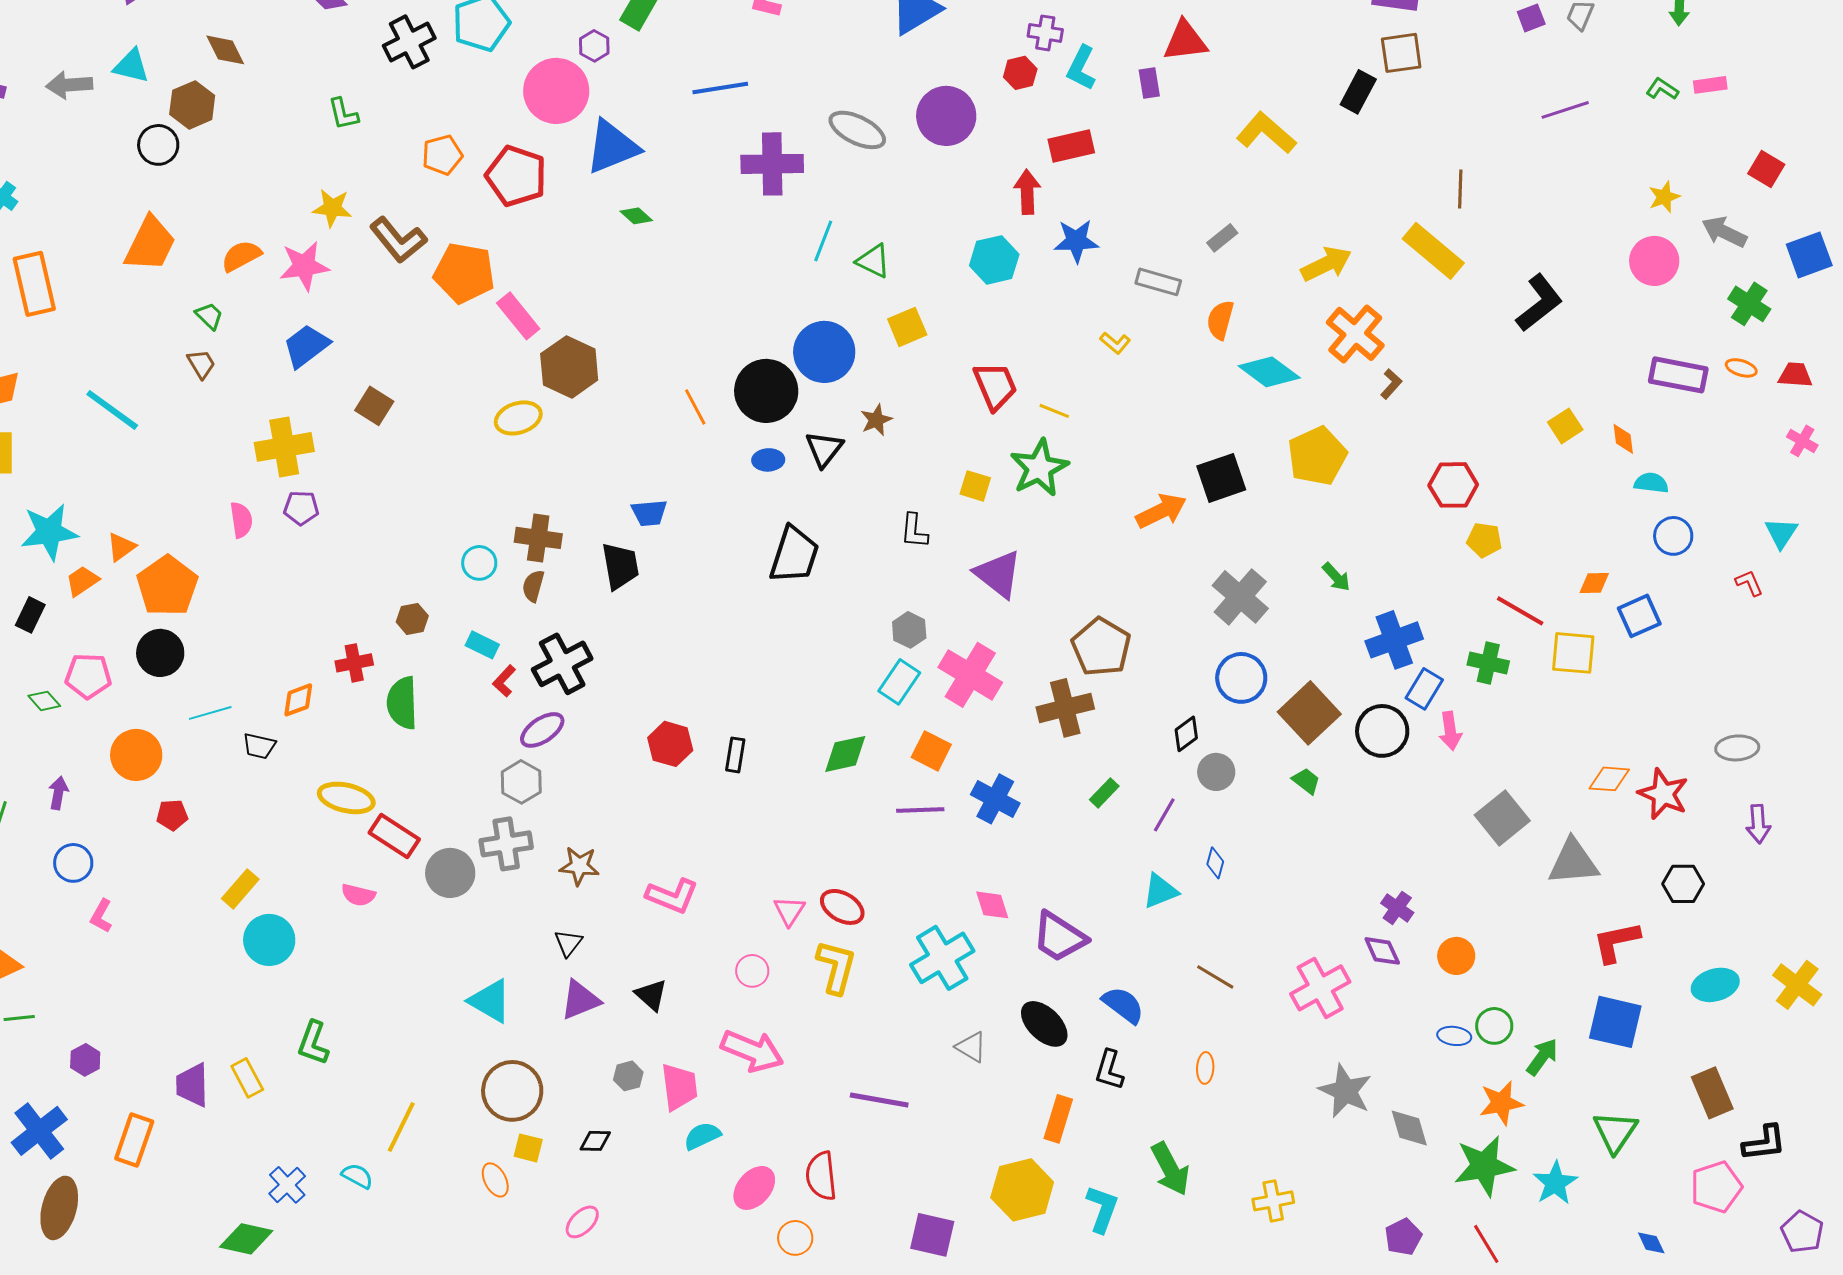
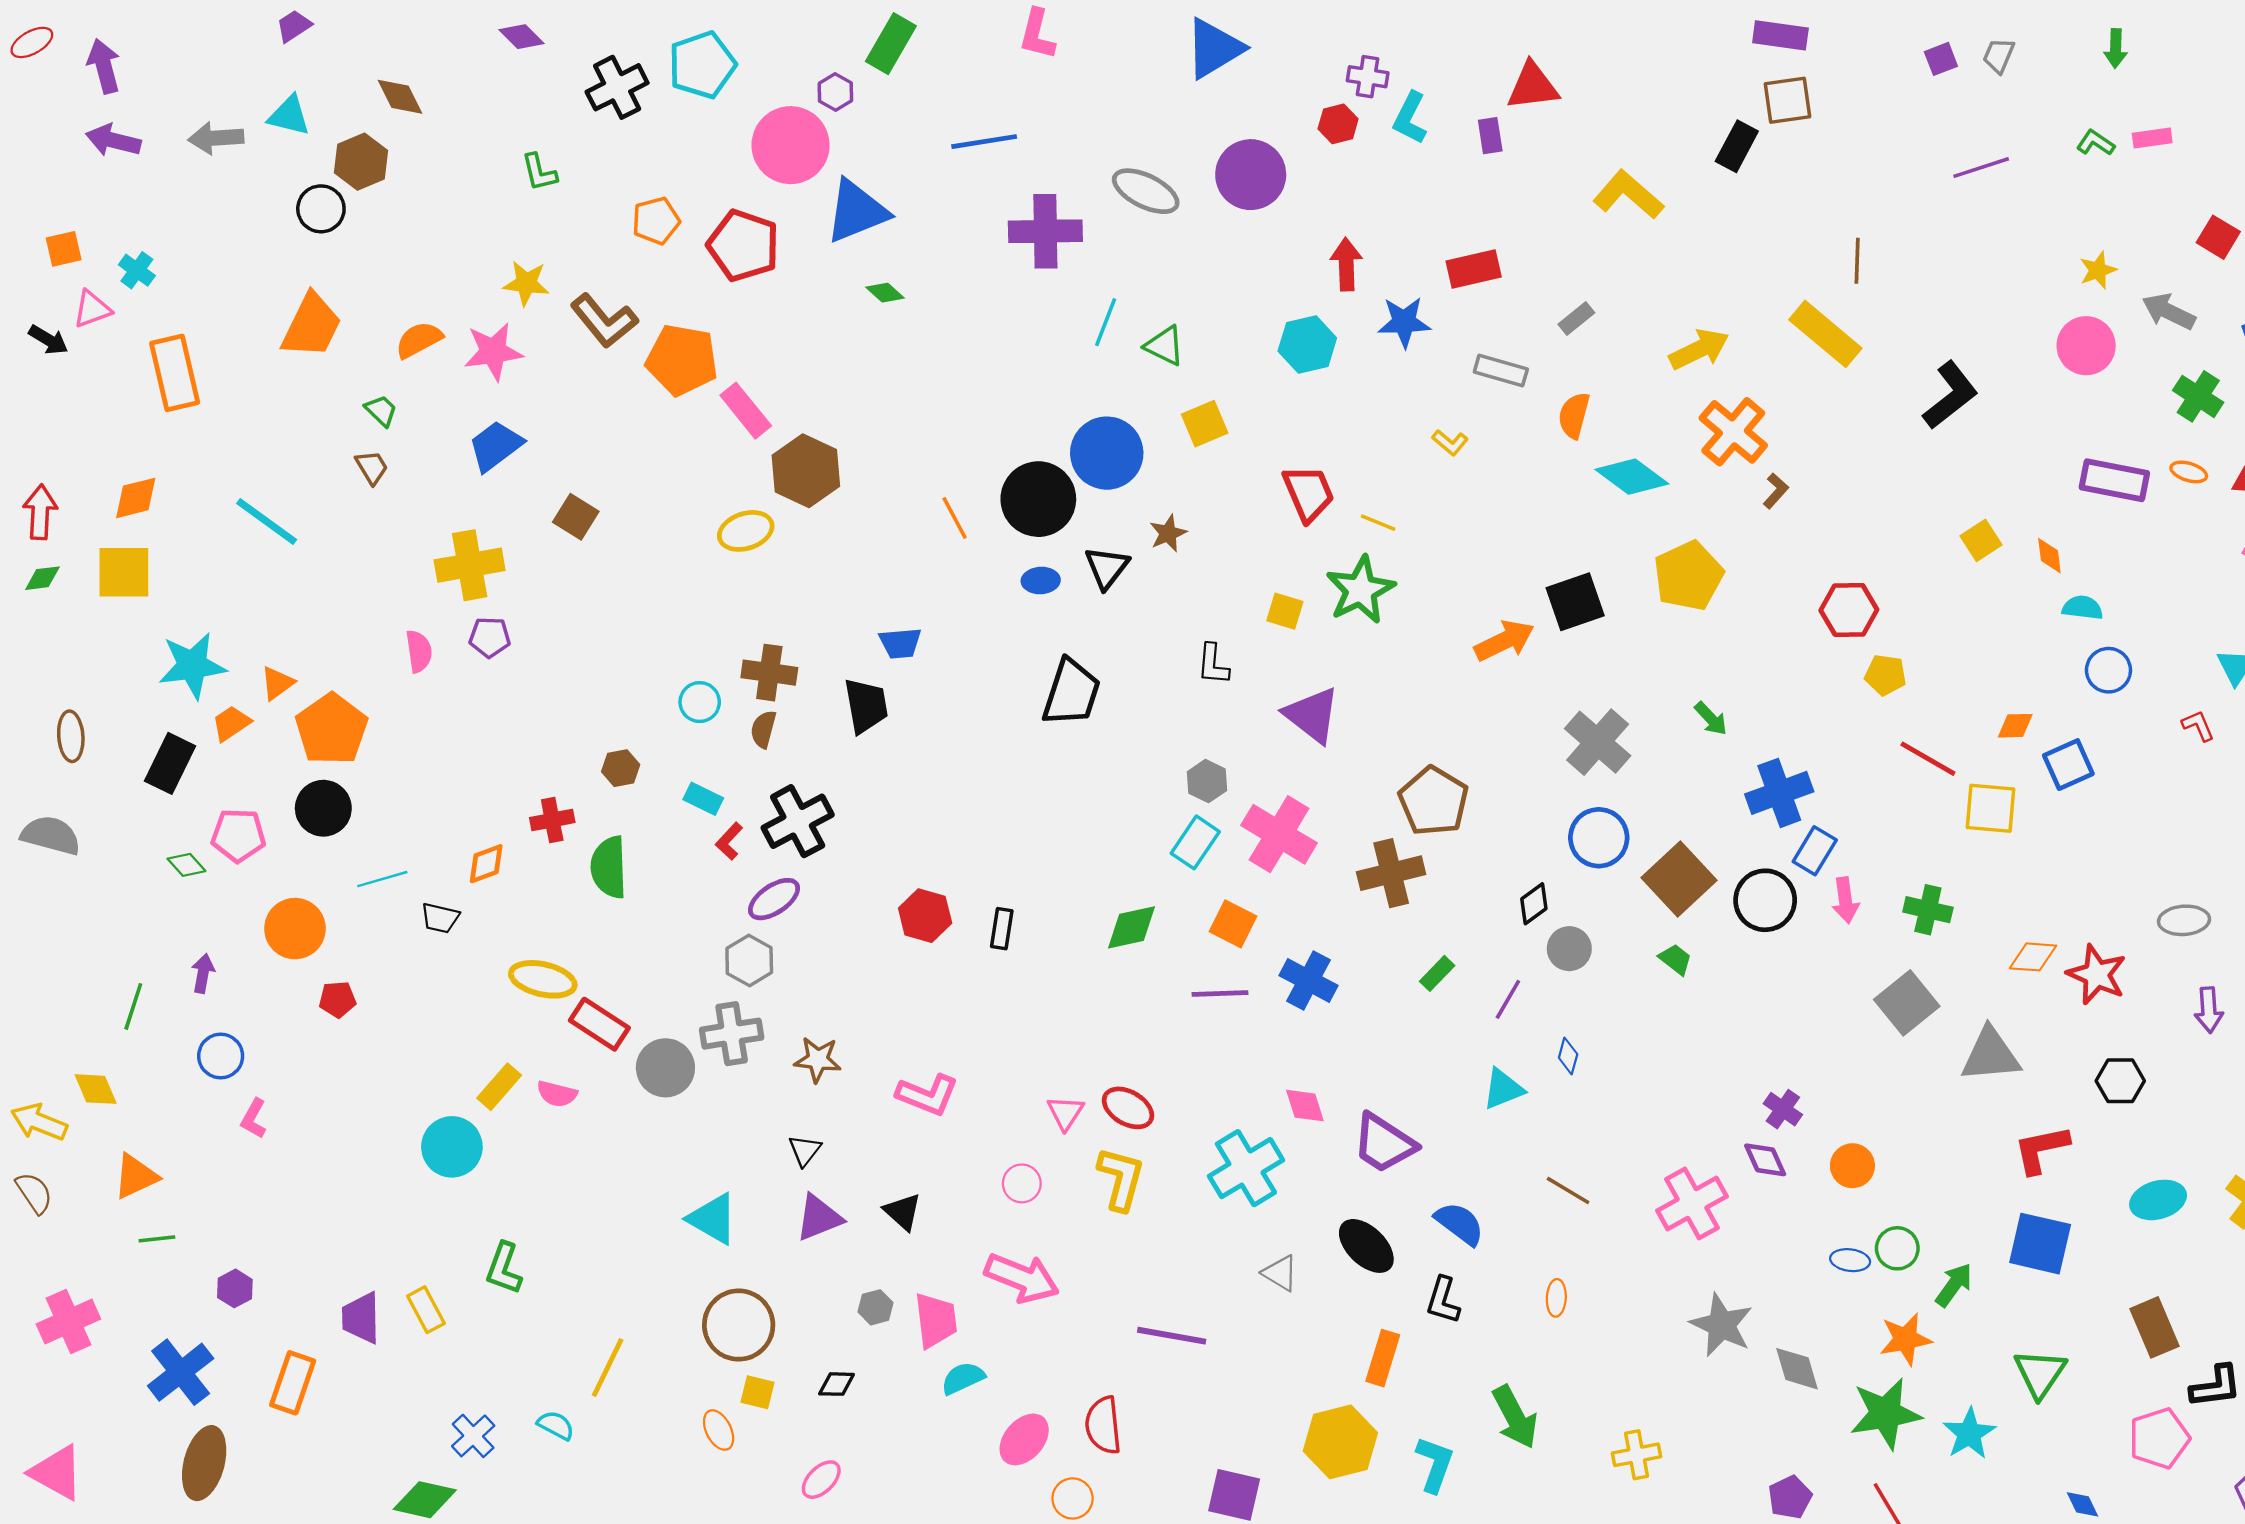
red rectangle: (1071, 146) -> (1474, 269), moved
black rectangle: (30, 615) -> (170, 763), size x1.4
green cross: (1488, 663) -> (1928, 910), moved
yellow rectangle: (240, 889) -> (499, 1087), moved

